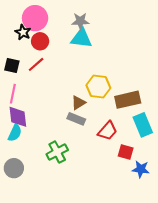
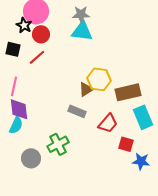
black square: (12, 65) -> (13, 49), moved
brown triangle: (78, 103) -> (86, 89), moved
gray circle: (14, 168) -> (31, 158), moved

